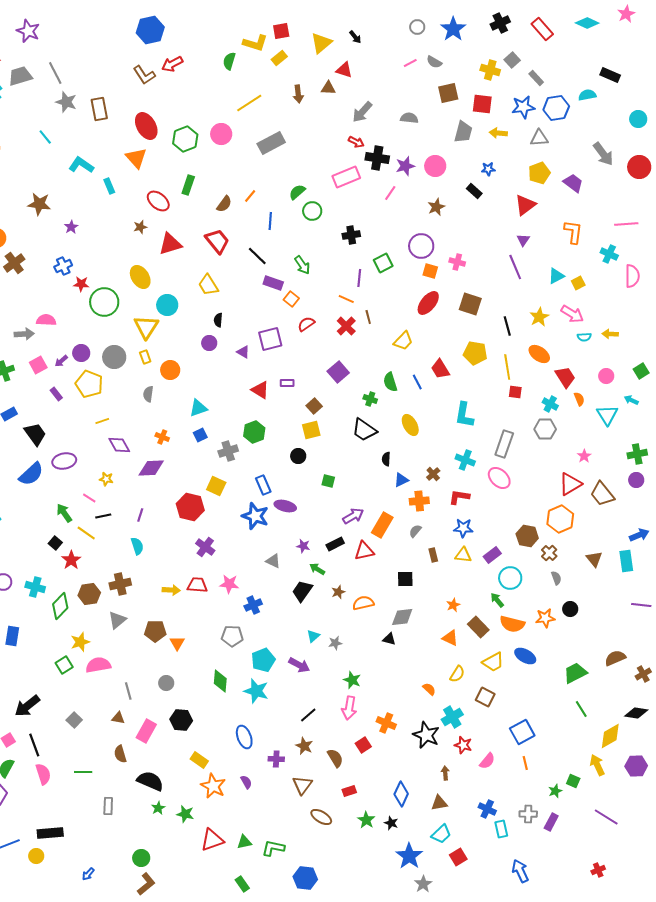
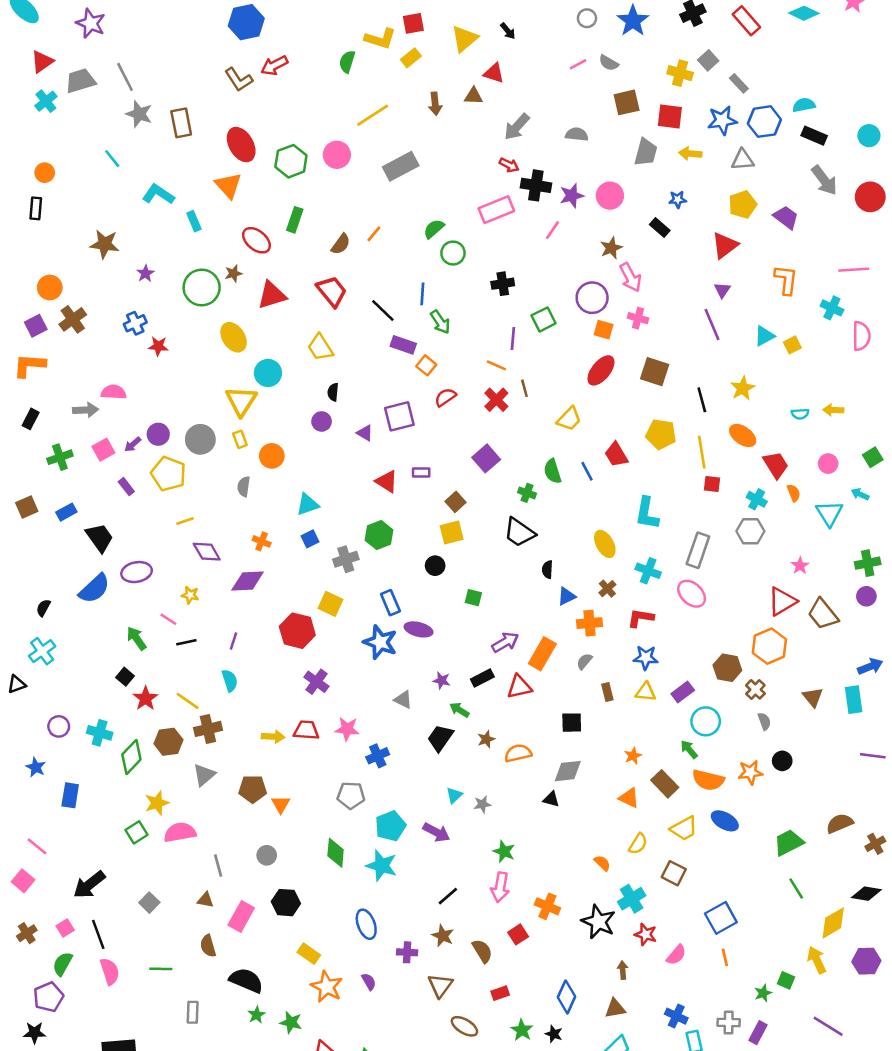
black rectangle: (610, 75) -> (814, 136), moved
blue line: (270, 221) -> (422, 294), moved
green circle: (104, 302) -> (202, 287), moved
pink arrow: (572, 314) -> (630, 277), moved, turned 30
yellow ellipse: (410, 425) -> (605, 544), moved
yellow line: (86, 533) -> (188, 701), moved

